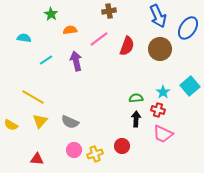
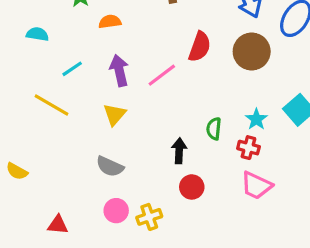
pink line: (99, 39) -> (162, 75), moved
yellow line: (33, 97) -> (52, 105), moved
green semicircle: (136, 98) -> (214, 129), turned -80
black arrow: (136, 119) -> (179, 151), moved
yellow triangle: (40, 121) -> (115, 115), moved
red circle: (122, 146) -> (192, 187), moved

